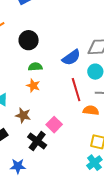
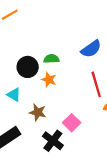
black circle: (29, 40) -> (28, 67), moved

